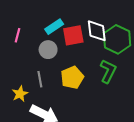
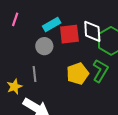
pink line: (18, 35) -> (15, 19), moved
yellow pentagon: (72, 78) -> (78, 74), moved

